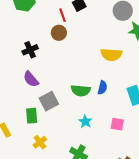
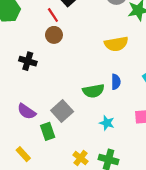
black cross: (30, 50) -> (28, 61), turned -35
purple semicircle: (31, 79) -> (26, 111), moved
yellow cross: (40, 142) -> (81, 158), moved

